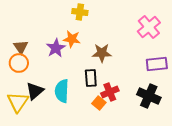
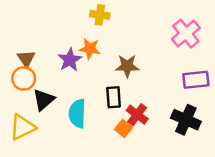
black triangle: (35, 91) -> (44, 100), moved
red cross: (110, 92) -> (137, 115), turned -30
yellow triangle: (18, 102) -> (22, 127), turned 30

